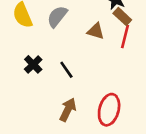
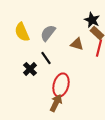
black line: (66, 70) -> (46, 58), moved
red ellipse: (109, 110) -> (61, 85), moved

